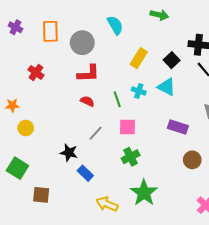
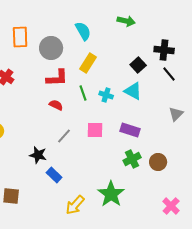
yellow rectangle: (139, 58) -> (88, 63), moved
green line: (117, 99) -> (83, 93), moved
purple rectangle: (178, 127) -> (130, 130), moved
green cross: (131, 157) -> (132, 159), moved
yellow arrow: (107, 204) -> (75, 205), turned -70

